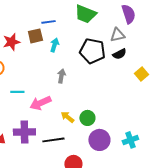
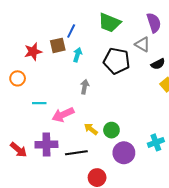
blue line: (48, 22) -> (71, 31), turned -56
gray triangle: (117, 35) -> (142, 44), turned 42
black semicircle: (119, 54) -> (158, 64), moved
cyan cross: (130, 140) -> (156, 142), moved

